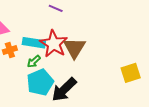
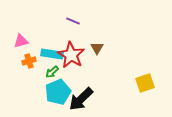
brown triangle: (74, 48) -> (97, 48), moved, size x0.6

